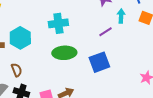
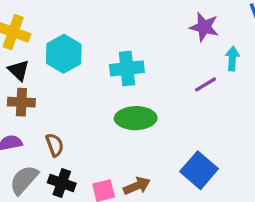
cyan hexagon: (20, 38) -> (64, 54), moved
blue square: (99, 62) -> (199, 170), moved, turned -30

